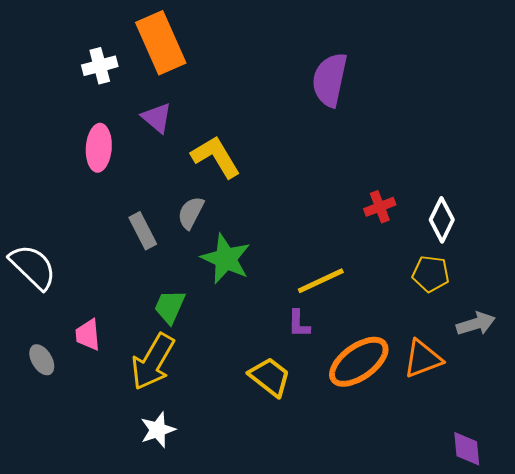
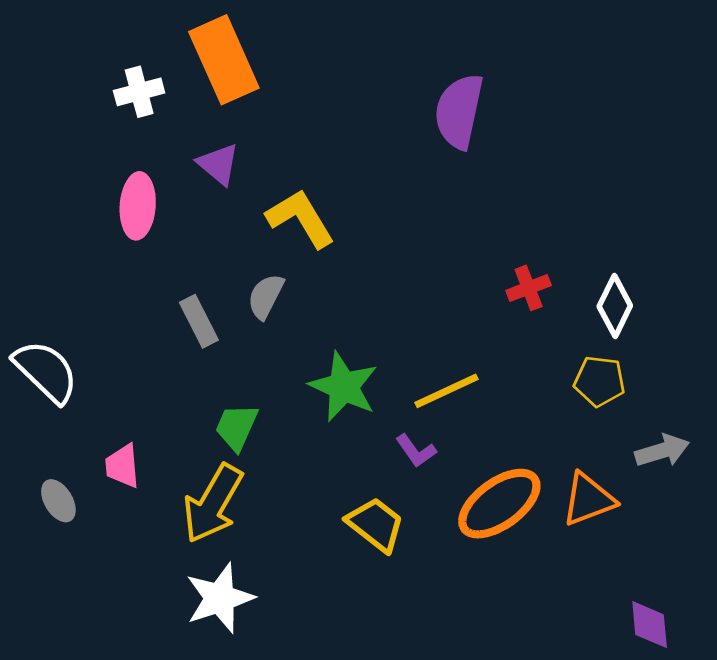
green star: (226, 259) -> (344, 387), moved
purple L-shape: (299, 324) -> (416, 451), turned -36
white star: (158, 430) -> (220, 598), size x1.4

